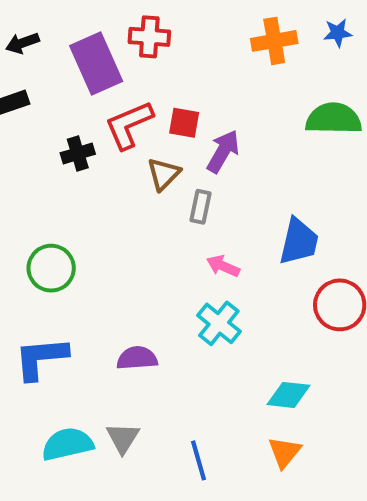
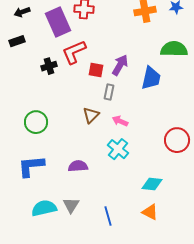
red square: (184, 123) -> (96, 70), moved
brown triangle: (164, 174) -> (91, 115), moved
blue trapezoid: (299, 241) -> (151, 78), moved
orange triangle: (284, 452) -> (150, 212), turned -42

